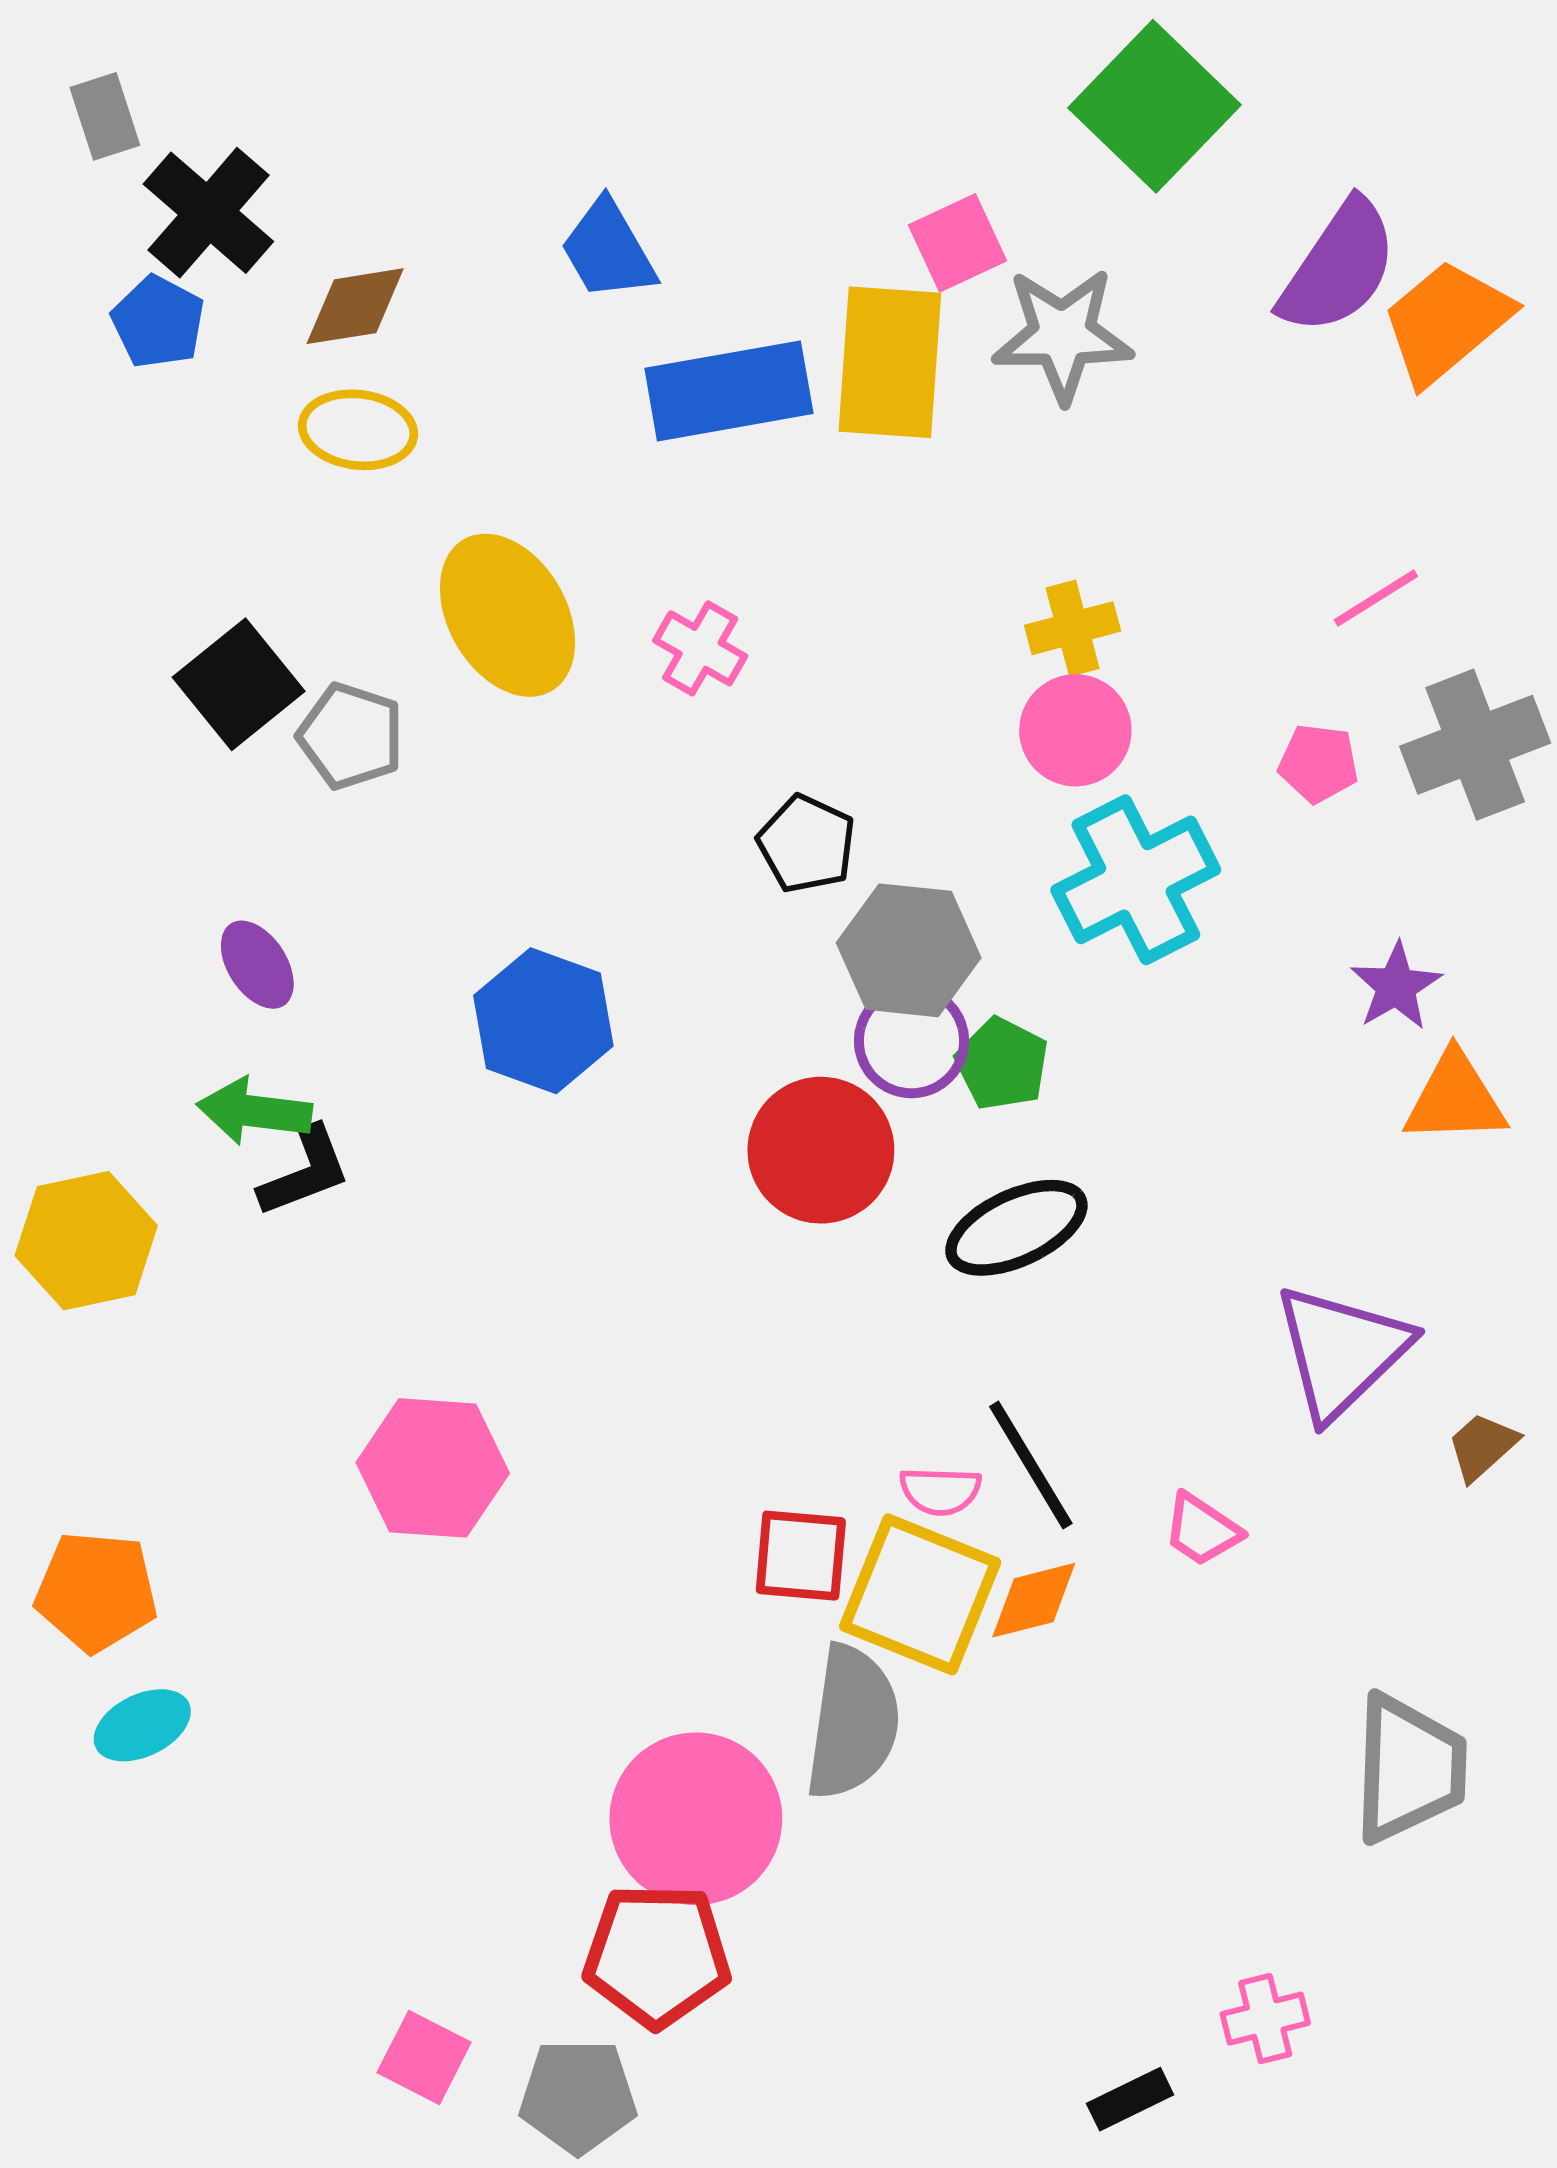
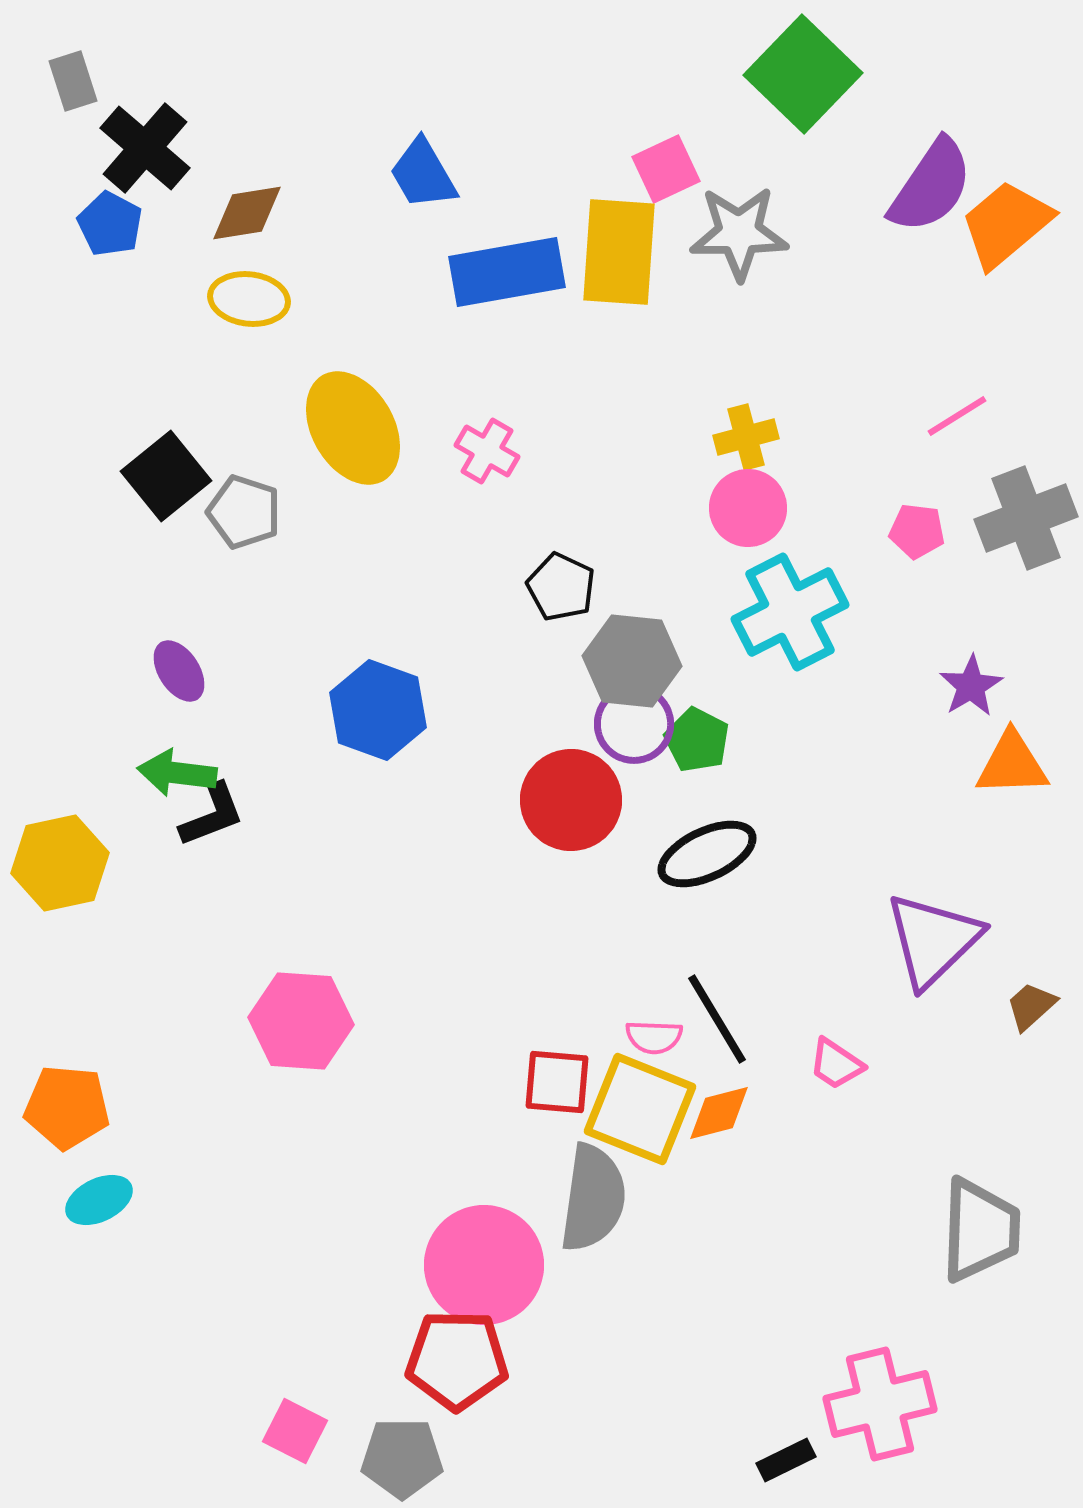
pink cross: (1265, 2019) -> (880, 1404), size x1.8

